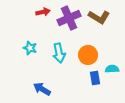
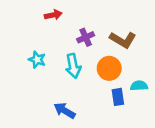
brown L-shape: (99, 17) -> (123, 40), moved
purple cross: (69, 18) -> (86, 37), moved, size x0.6
blue arrow: (42, 89) -> (64, 111), moved

